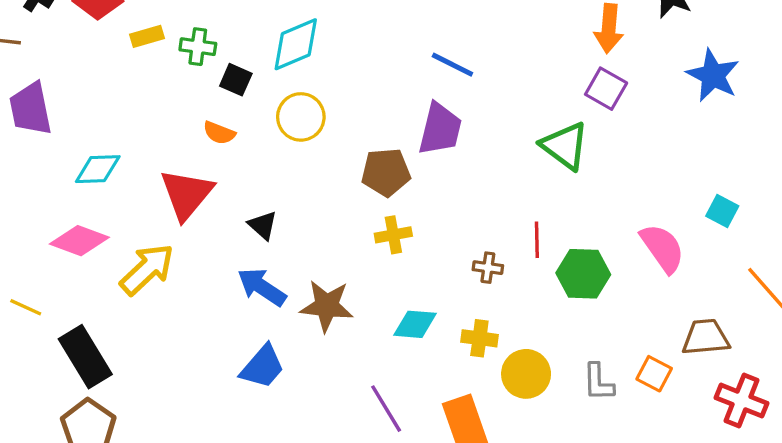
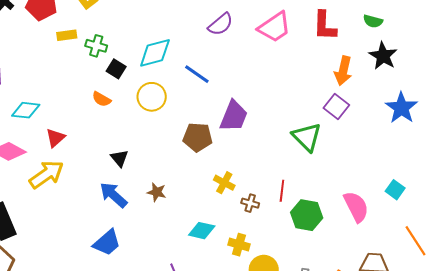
blue line: (452, 65) -> (197, 74), moved
red triangle: (187, 194) -> (55, 138), moved, size x0.6
yellow cross: (393, 235) -> (224, 183), moved, turned 30
brown star: (327, 306) -> (157, 192), moved, size x0.6

